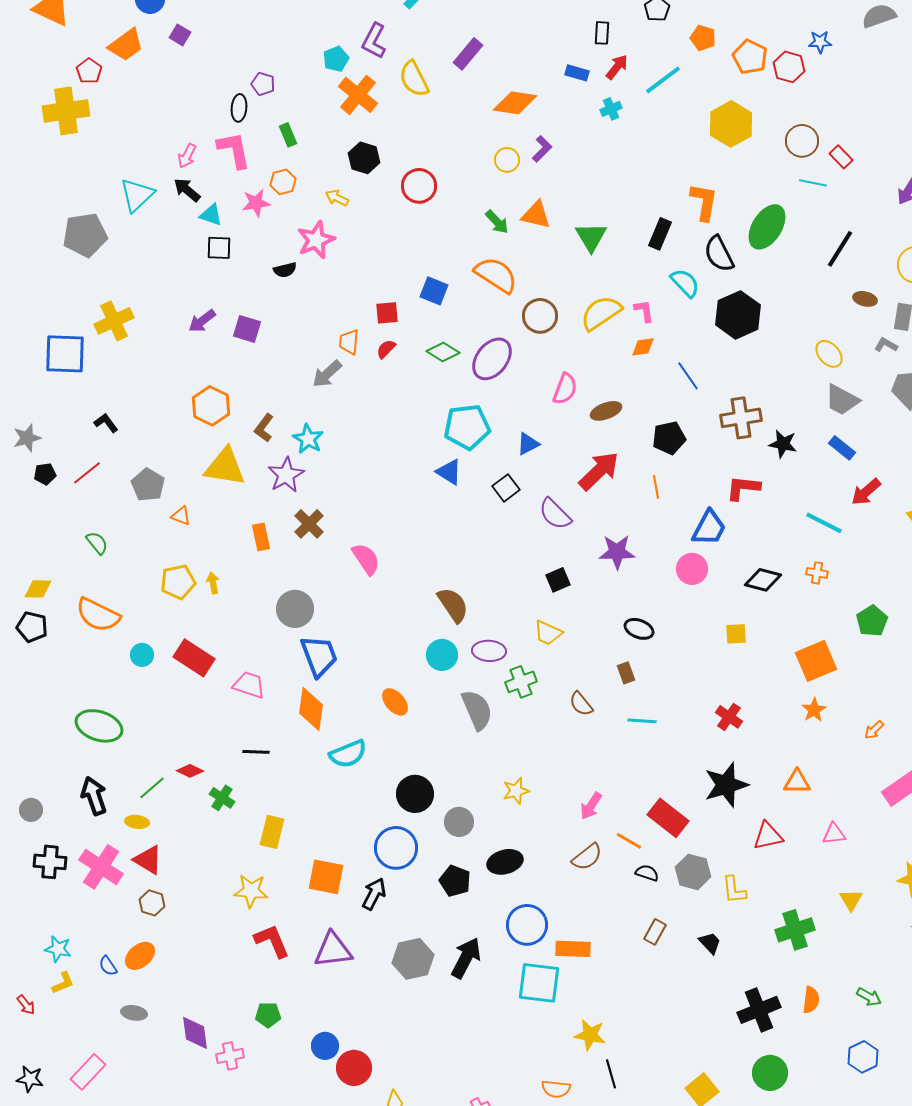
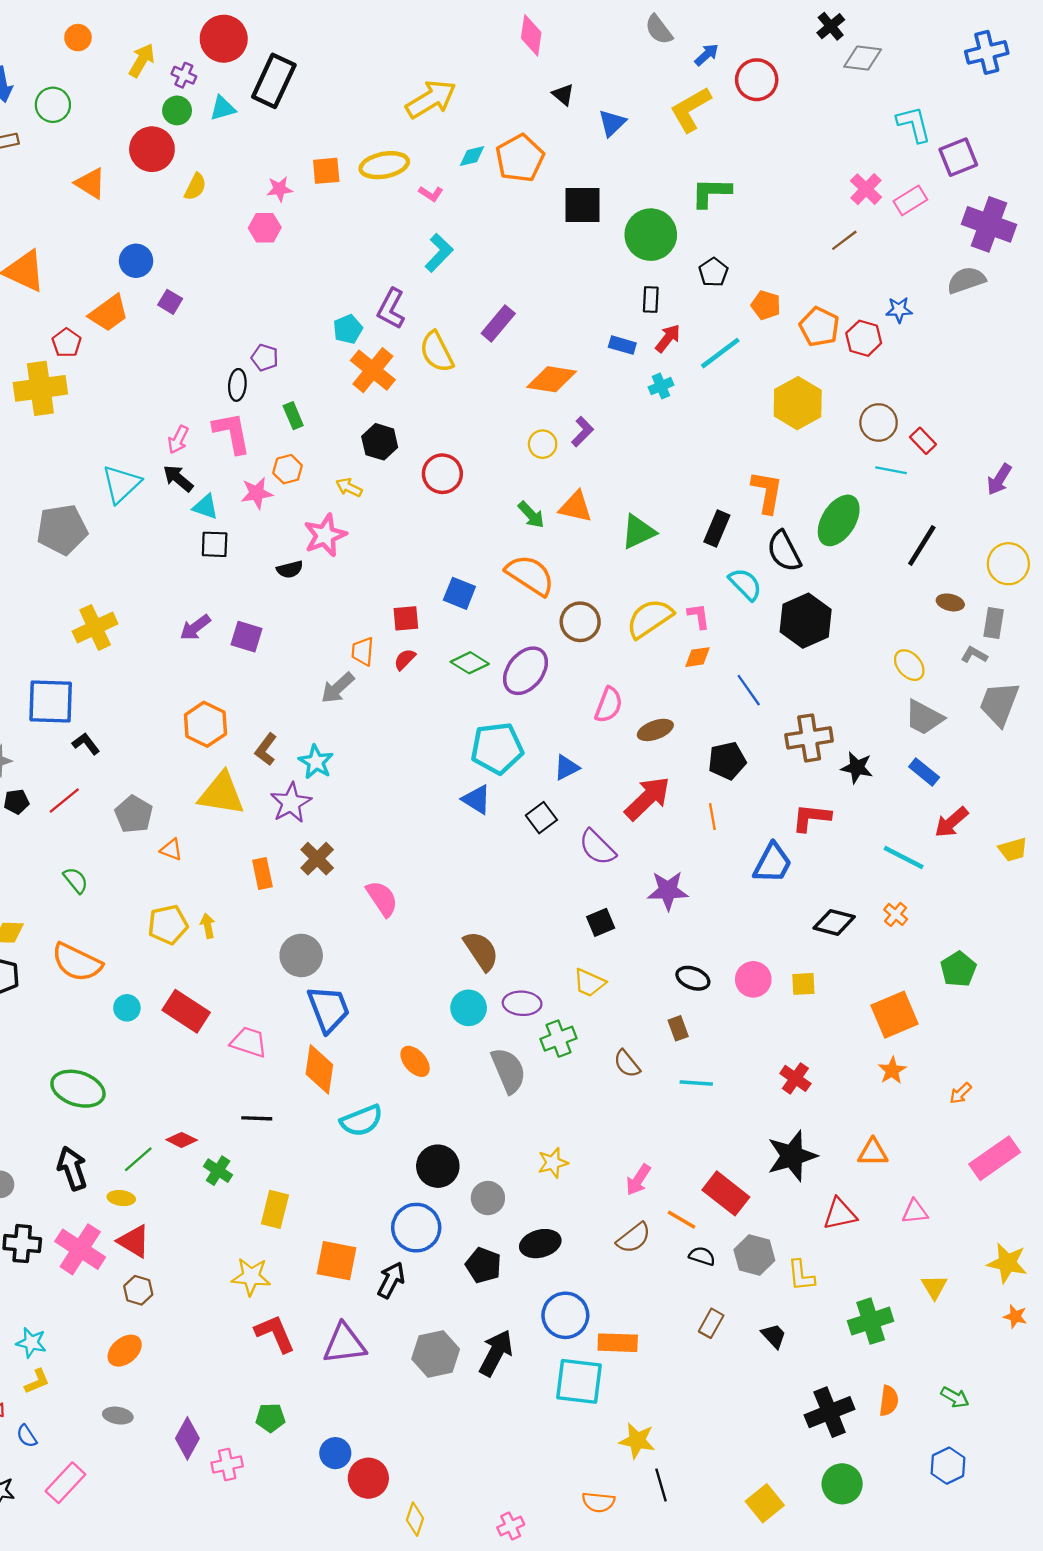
green triangle: (591, 237) -> (638, 532), turned 36
blue square: (65, 354) -> (51, 702), moved
pink circle: (692, 569) -> (753, 979), moved
orange cross: (817, 573) -> (896, 914), turned 30
blue semicircle: (108, 966) -> (27, 1436), moved
purple diamond: (195, 1033) -> (187, 1438), turned 36

